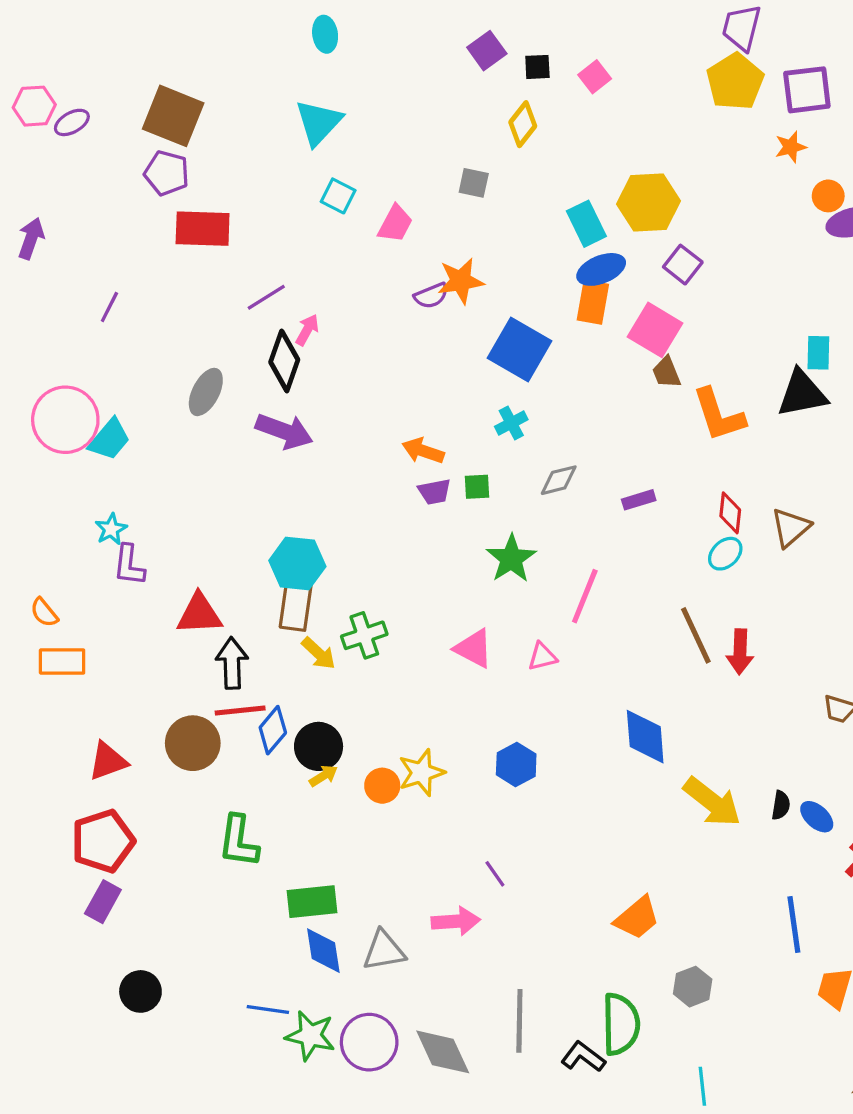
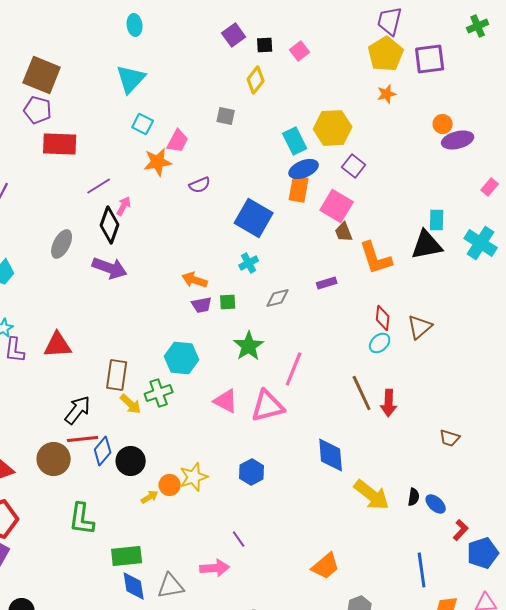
orange star: (791, 147) -> (387, 94), moved
orange star: (461, 281) -> (158, 162), moved
purple rectangle: (639, 500) -> (327, 283), moved
cyan hexagon: (297, 563) -> (182, 358), moved
red triangle: (199, 614) -> (58, 345), moved
pink triangle: (542, 657) -> (268, 406), size x1.8
black arrow: (232, 663) -> (78, 410), turned 40
yellow arrow: (323, 776) -> (150, 497), moved

